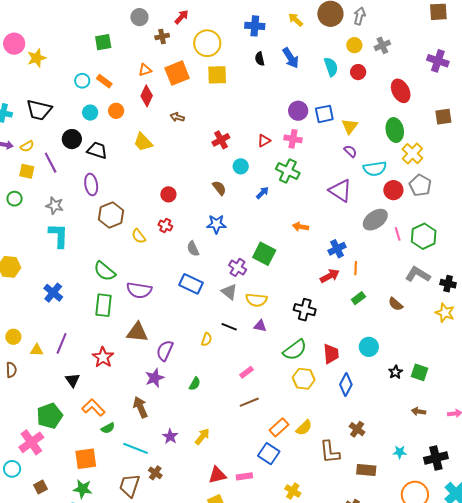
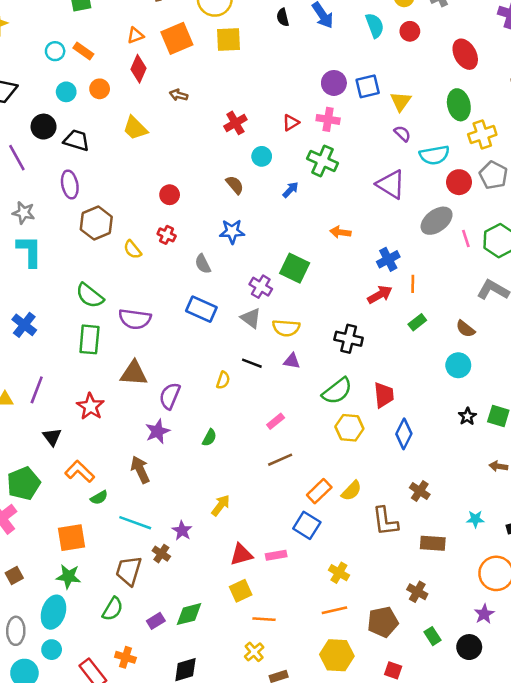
yellow cross: (412, 154) -> (482, 135), turned 30
cyan circle: (369, 347) -> (458, 365), moved
purple star: (170, 436) -> (182, 531), moved

